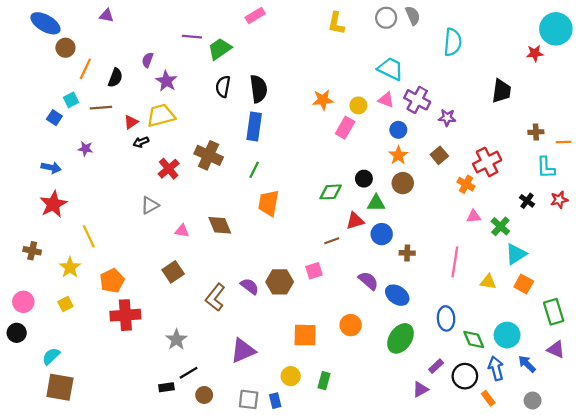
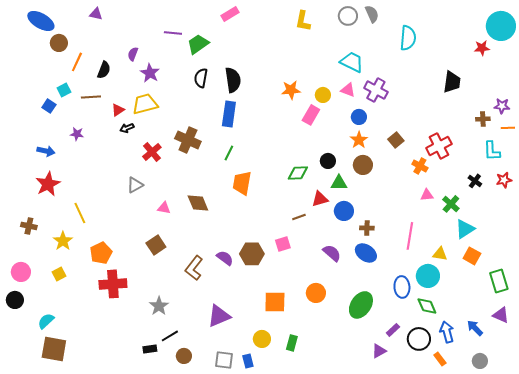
purple star: (447, 118) -> (502, 106), moved
blue ellipse: (397, 295) -> (366, 253), moved
cyan circle: (507, 335) -> (428, 276), moved

